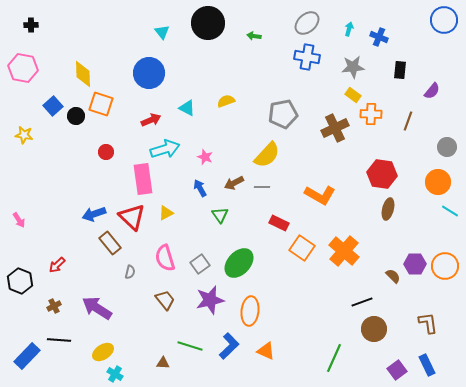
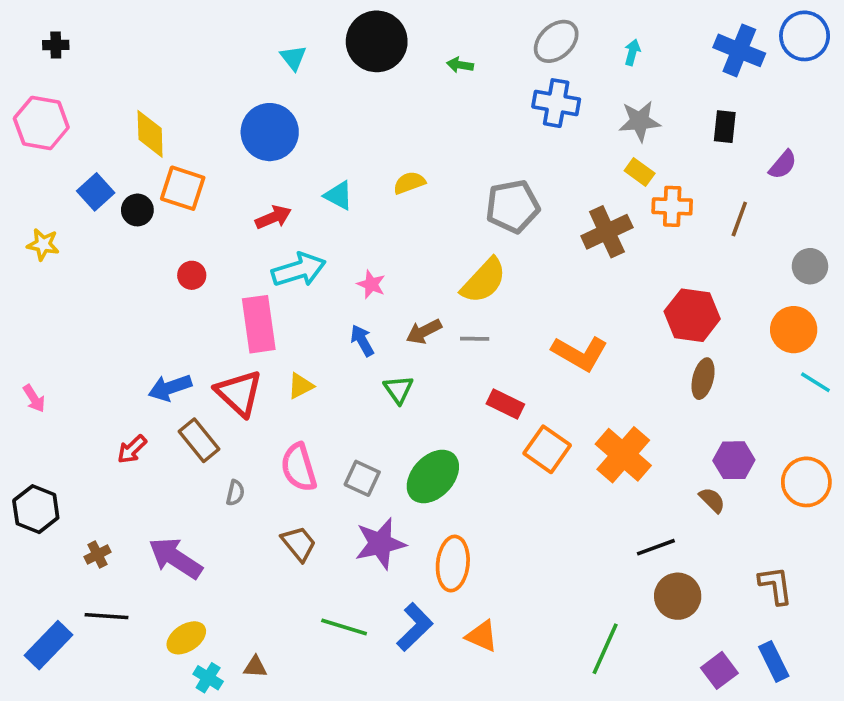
blue cross: (379, 37) -> (739, 50), moved, size x1.5
gray square: (200, 264) -> (362, 478), turned -30
purple hexagon: (415, 264) -> (734, 460), moved
red arrow: (57, 265) -> (132, 449), moved
brown triangle: (163, 363) -> (255, 667), moved

